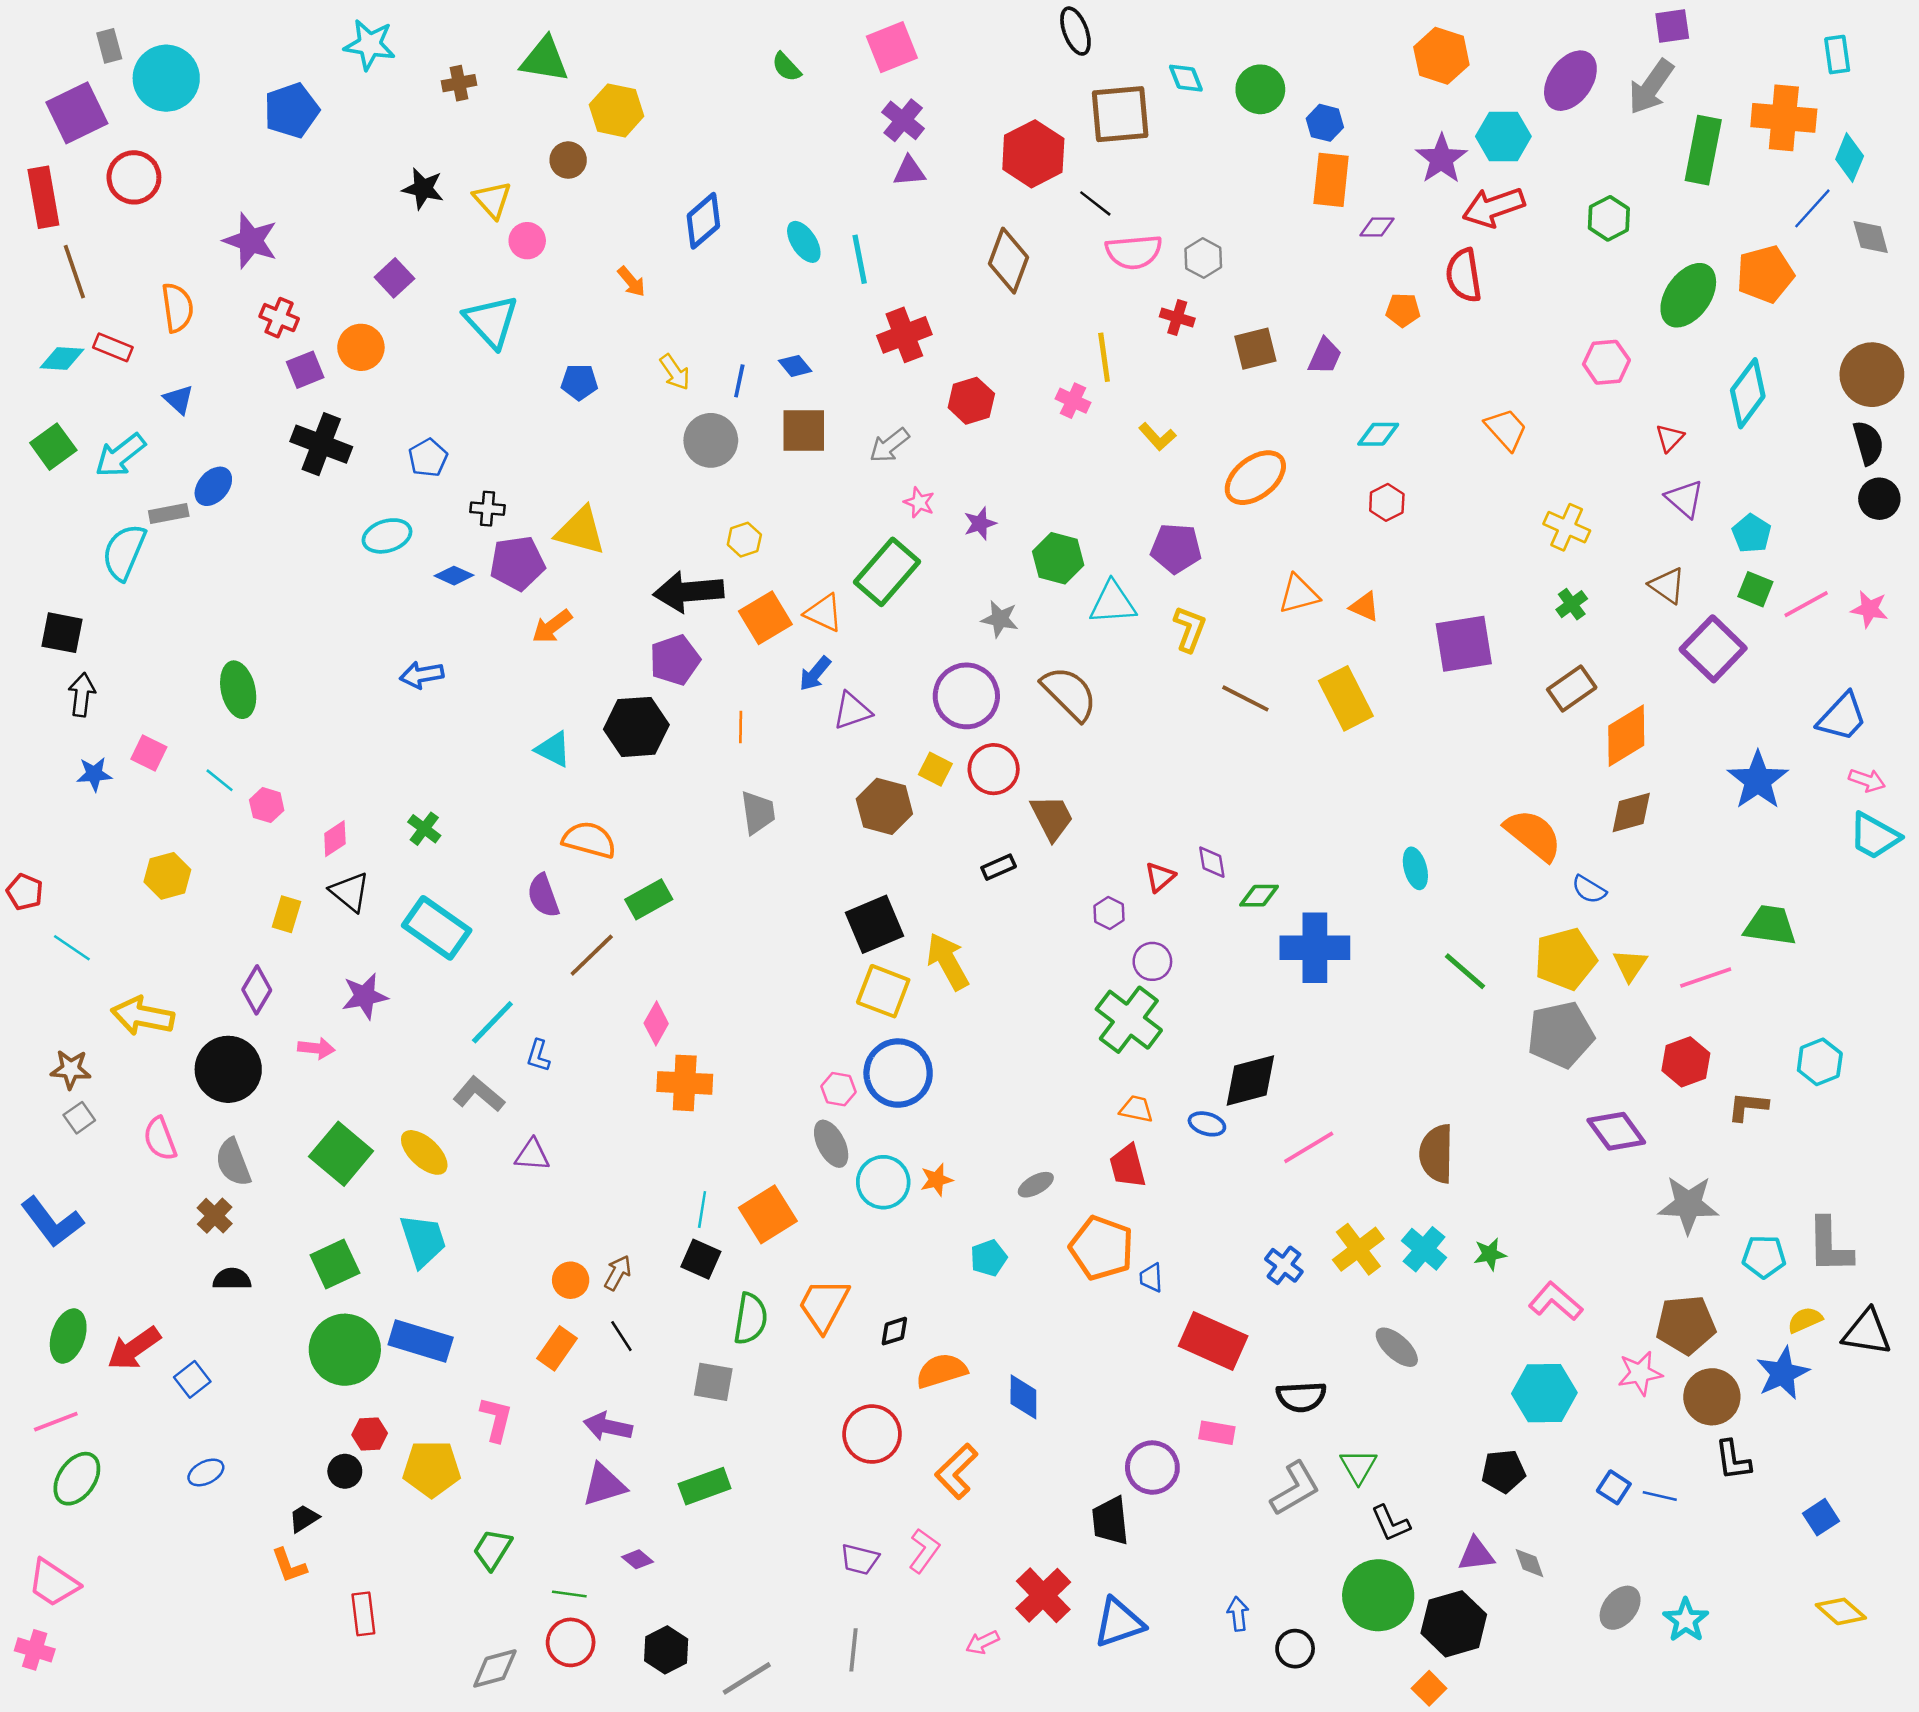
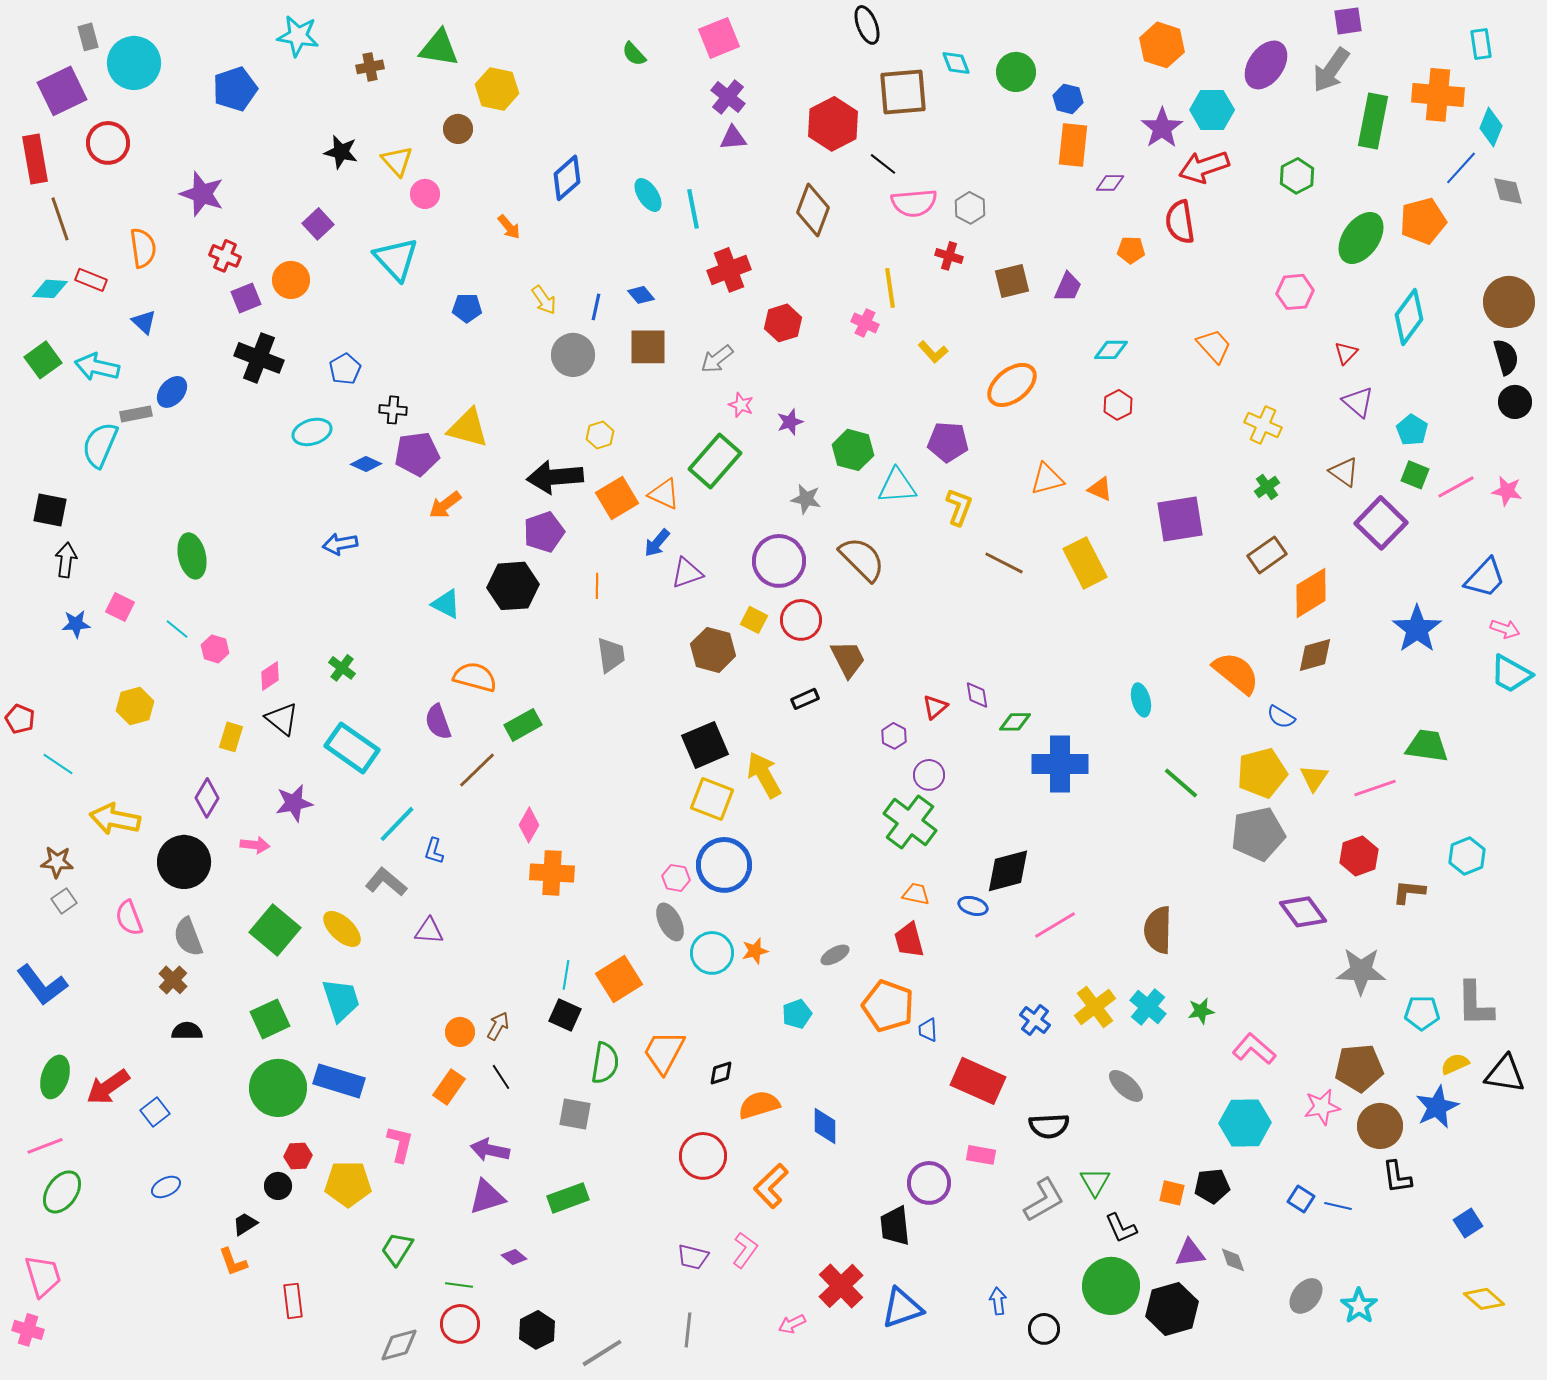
cyan arrow: (120, 455) -> (97, 367), turned 51
pink trapezoid: (53, 1583) -> (43, 1276), turned -141
orange square: (1429, 1688) -> (1172, 1193), moved, turned -32

